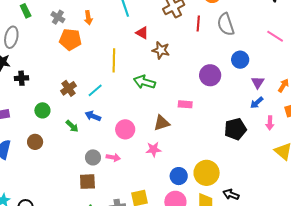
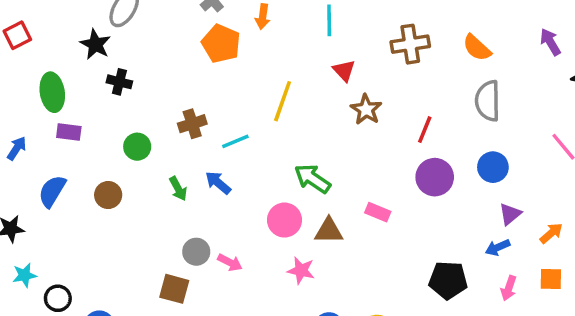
red line: (198, 23) -> (425, 130), moved
green arrow: (144, 82) -> (312, 179), moved
pink circle: (125, 129) -> (284, 220), moved

